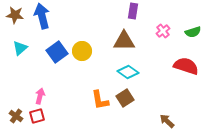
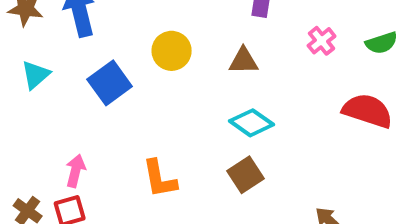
brown triangle: (124, 41) -> (244, 61), size x0.7
yellow circle: (82, 51) -> (172, 51), moved
orange L-shape: (100, 100) -> (160, 179), moved

